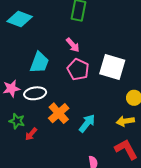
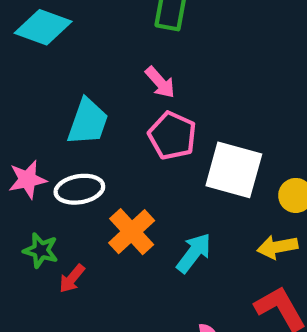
white square: (112, 67) -> (234, 170), moved

